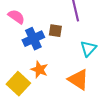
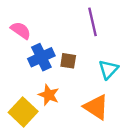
brown square: (55, 31) -> (68, 61), moved

